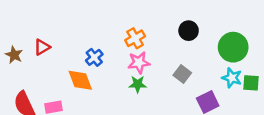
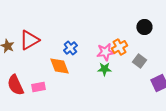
orange cross: (135, 38) -> (119, 47), moved
red triangle: (42, 47) -> (29, 40), size x1.5

